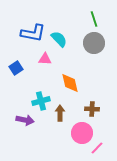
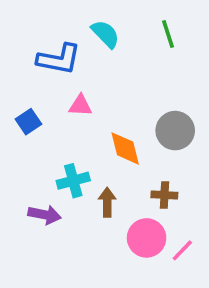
cyan semicircle: (59, 39) -> (105, 34), moved
gray circle: (94, 43) -> (175, 131), moved
pink line: (97, 148) -> (182, 250), moved

